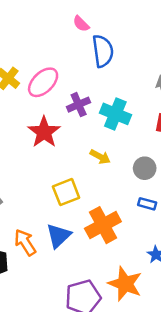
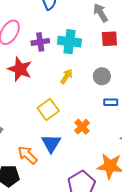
purple cross: (79, 105) -> (40, 42), turned 30
yellow arrow: (100, 157) -> (66, 76), turned -70
orange cross: (103, 225) -> (82, 127), size x0.6

